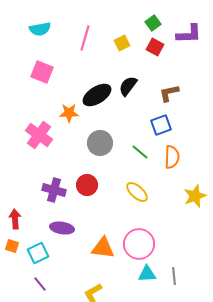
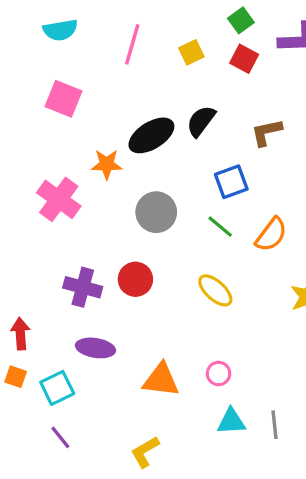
blue square: (161, 125) -> (231, 182), moved
orange semicircle: (172, 157) -> (271, 235), turned 35
pink circle: (139, 244) -> (219, 374), size x0.5

